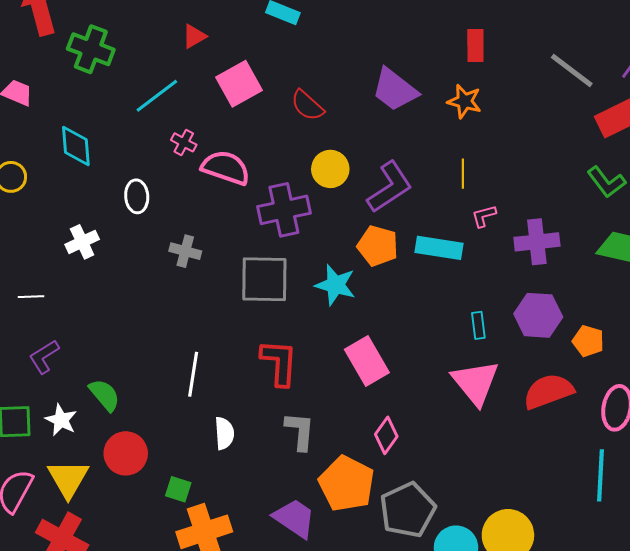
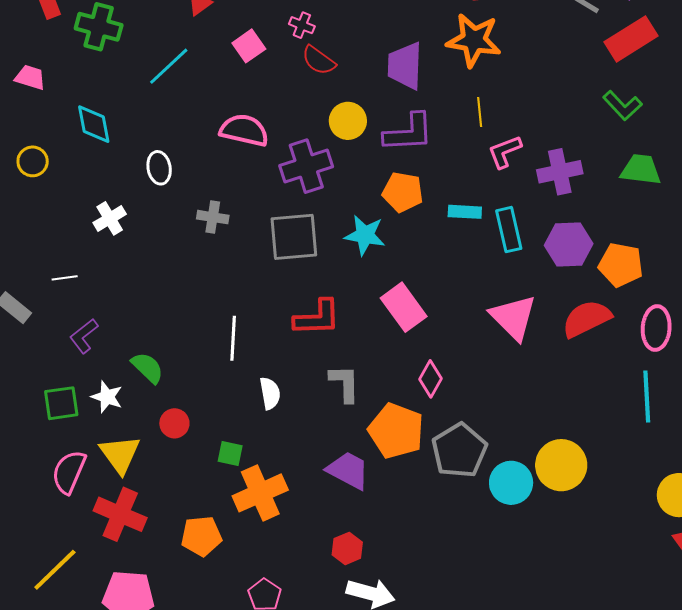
pink square: (239, 84) -> (249, 46), size x0.7
purple trapezoid: (395, 90) -> (405, 66), moved, turned 60
orange star: (465, 101) -> (474, 40), size x1.6
pink cross: (184, 142) -> (302, 25), moved
purple L-shape: (390, 187) -> (409, 133), turned 36
pink L-shape: (484, 216) -> (505, 152), size x1.4
cyan rectangle: (439, 248) -> (465, 212), moved, size x0.7
cyan rectangle: (478, 325) -> (509, 230), moved, size x1.6
orange pentagon: (588, 341) -> (621, 265), size x1.4
red L-shape: (279, 363) -> (317, 318), turned 90
red circle: (126, 453) -> (174, 423), size x0.7

